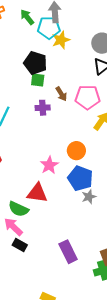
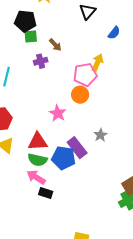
pink pentagon: (88, 97) -> (85, 75), moved
blue pentagon: (80, 178) -> (63, 158), moved
red triangle: (37, 193) -> (38, 142), moved
purple rectangle: (68, 252) -> (77, 148), moved

